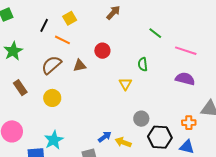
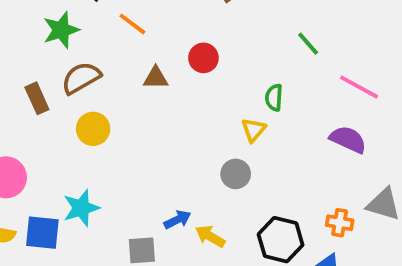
green star: (13, 51) -> (61, 30), moved
brown semicircle: (51, 65) -> (81, 78), moved
yellow triangle: (125, 84) -> (253, 130), moved
gray circle: (141, 119) -> (236, 174), moved

